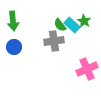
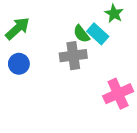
green arrow: (13, 21) -> (18, 28), turned -126
green star: (84, 21) -> (114, 13), moved

